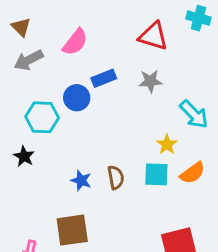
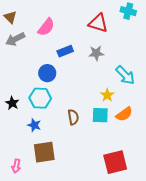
blue circle: (77, 98) -> (47, 73), moved
cyan hexagon: (42, 117) -> (40, 98), moved
blue star: (81, 180) -> (34, 125), moved

